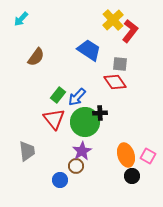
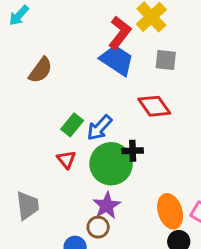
red L-shape: (130, 31) -> (120, 33), moved
gray square: (120, 64) -> (166, 60), moved
red triangle: (54, 119) -> (66, 159), size x0.6

